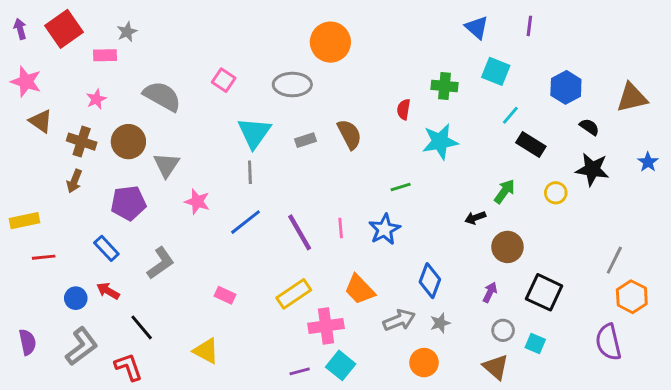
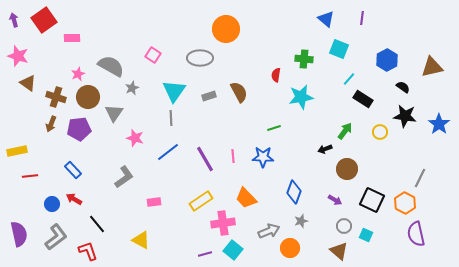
gray star: (127, 32) -> (132, 88), moved
pink star: (96, 99) -> (78, 74), moved
blue star: (648, 162) -> (439, 124), moved, size x1.5
purple pentagon: (128, 203) -> (79, 129), moved
blue star: (385, 229) -> (263, 157), turned 30
gray L-shape: (161, 263) -> (124, 177), moved
purple arrow: (490, 292) -> (335, 200), turned 96
pink rectangle: (225, 295) -> (154, 202), turned -32
orange hexagon: (632, 297) -> (405, 203), moved
gray arrow: (399, 320) -> (269, 231), moved
purple semicircle: (27, 342) -> (19, 234), size x1.4

